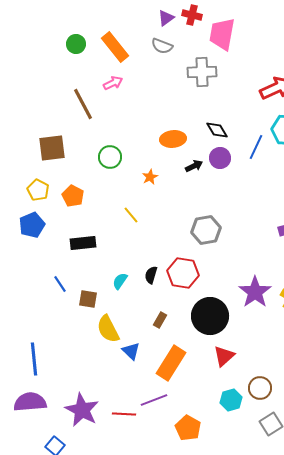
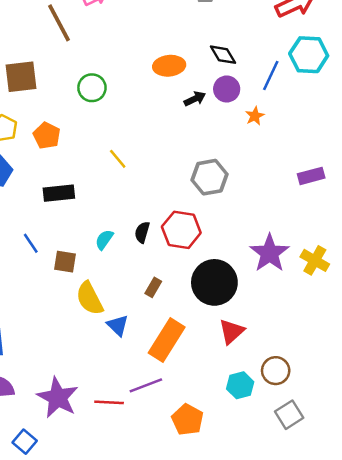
orange star: (150, 177) -> (255, 116), moved

